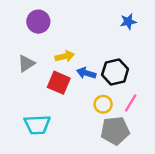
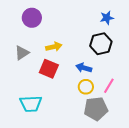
black hexagon: (115, 72) -> (101, 44), moved
blue arrow: (86, 73) -> (84, 68), moved

